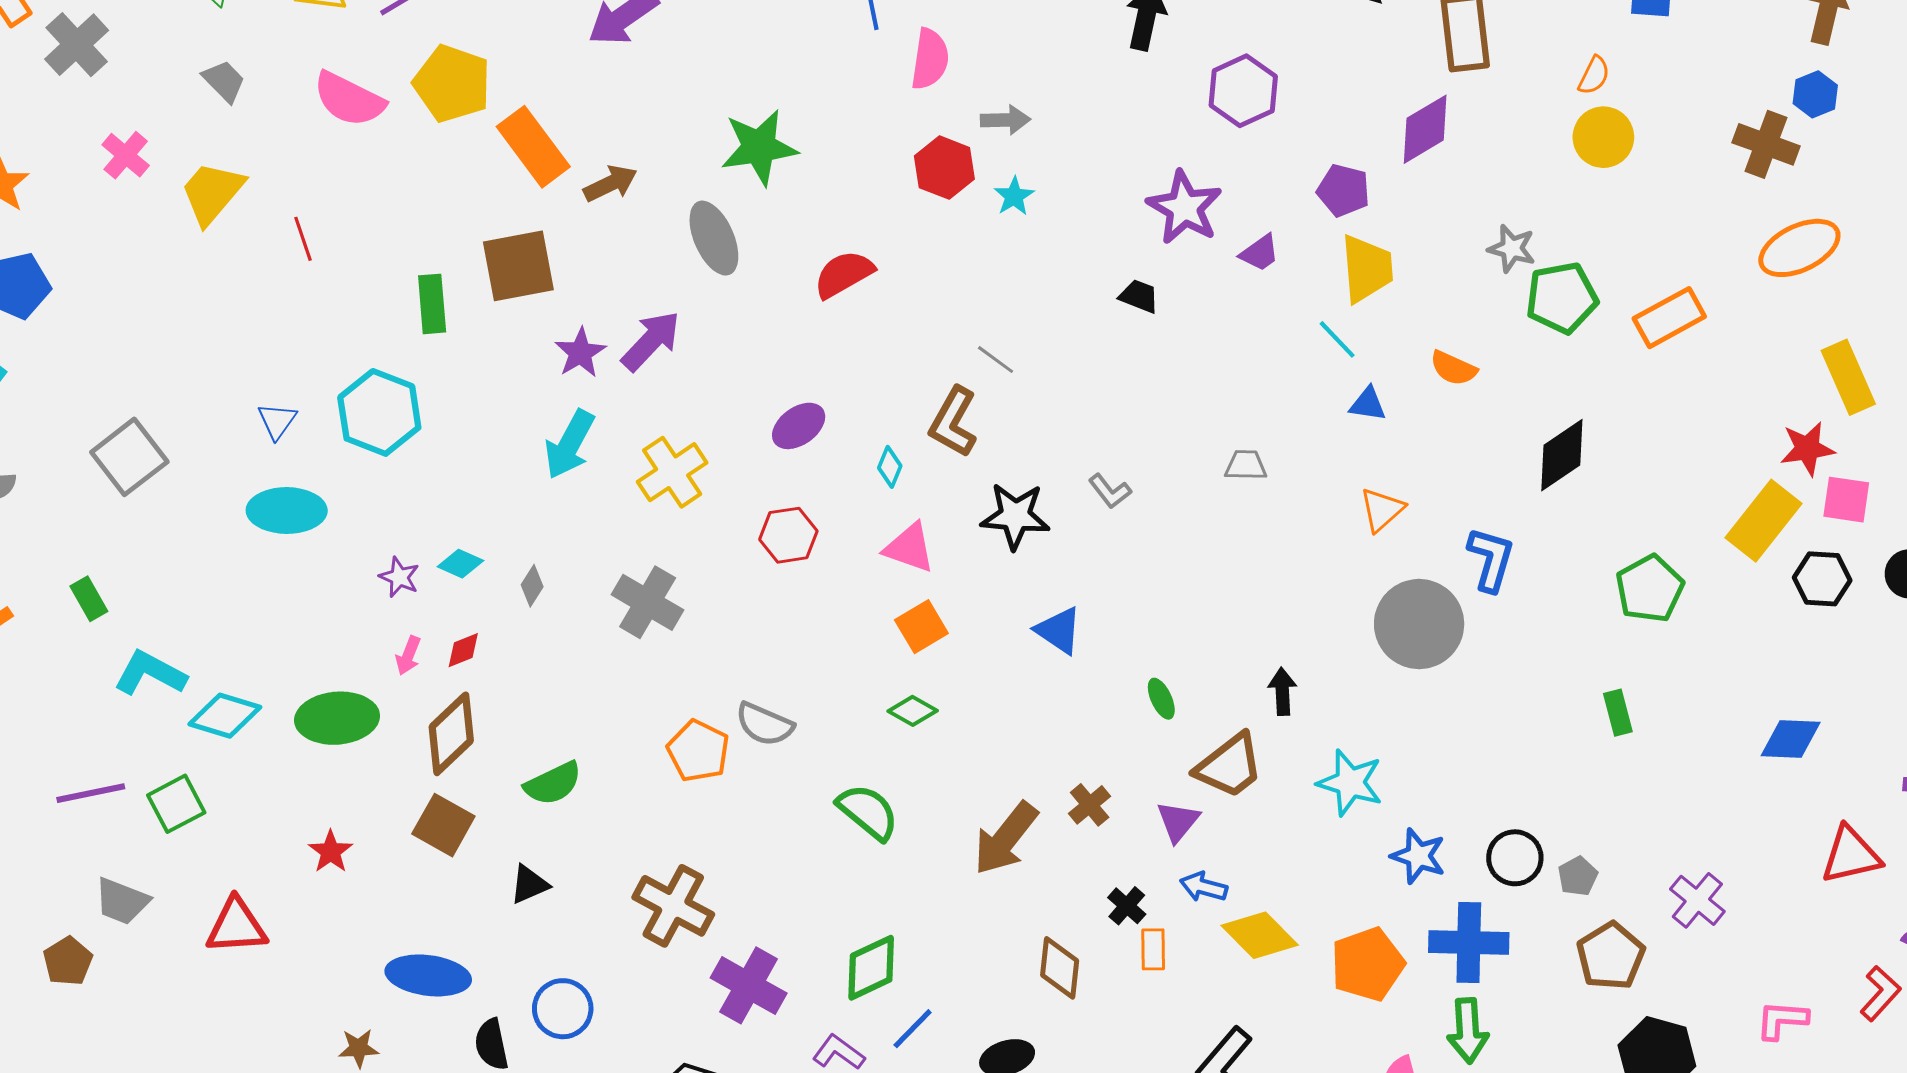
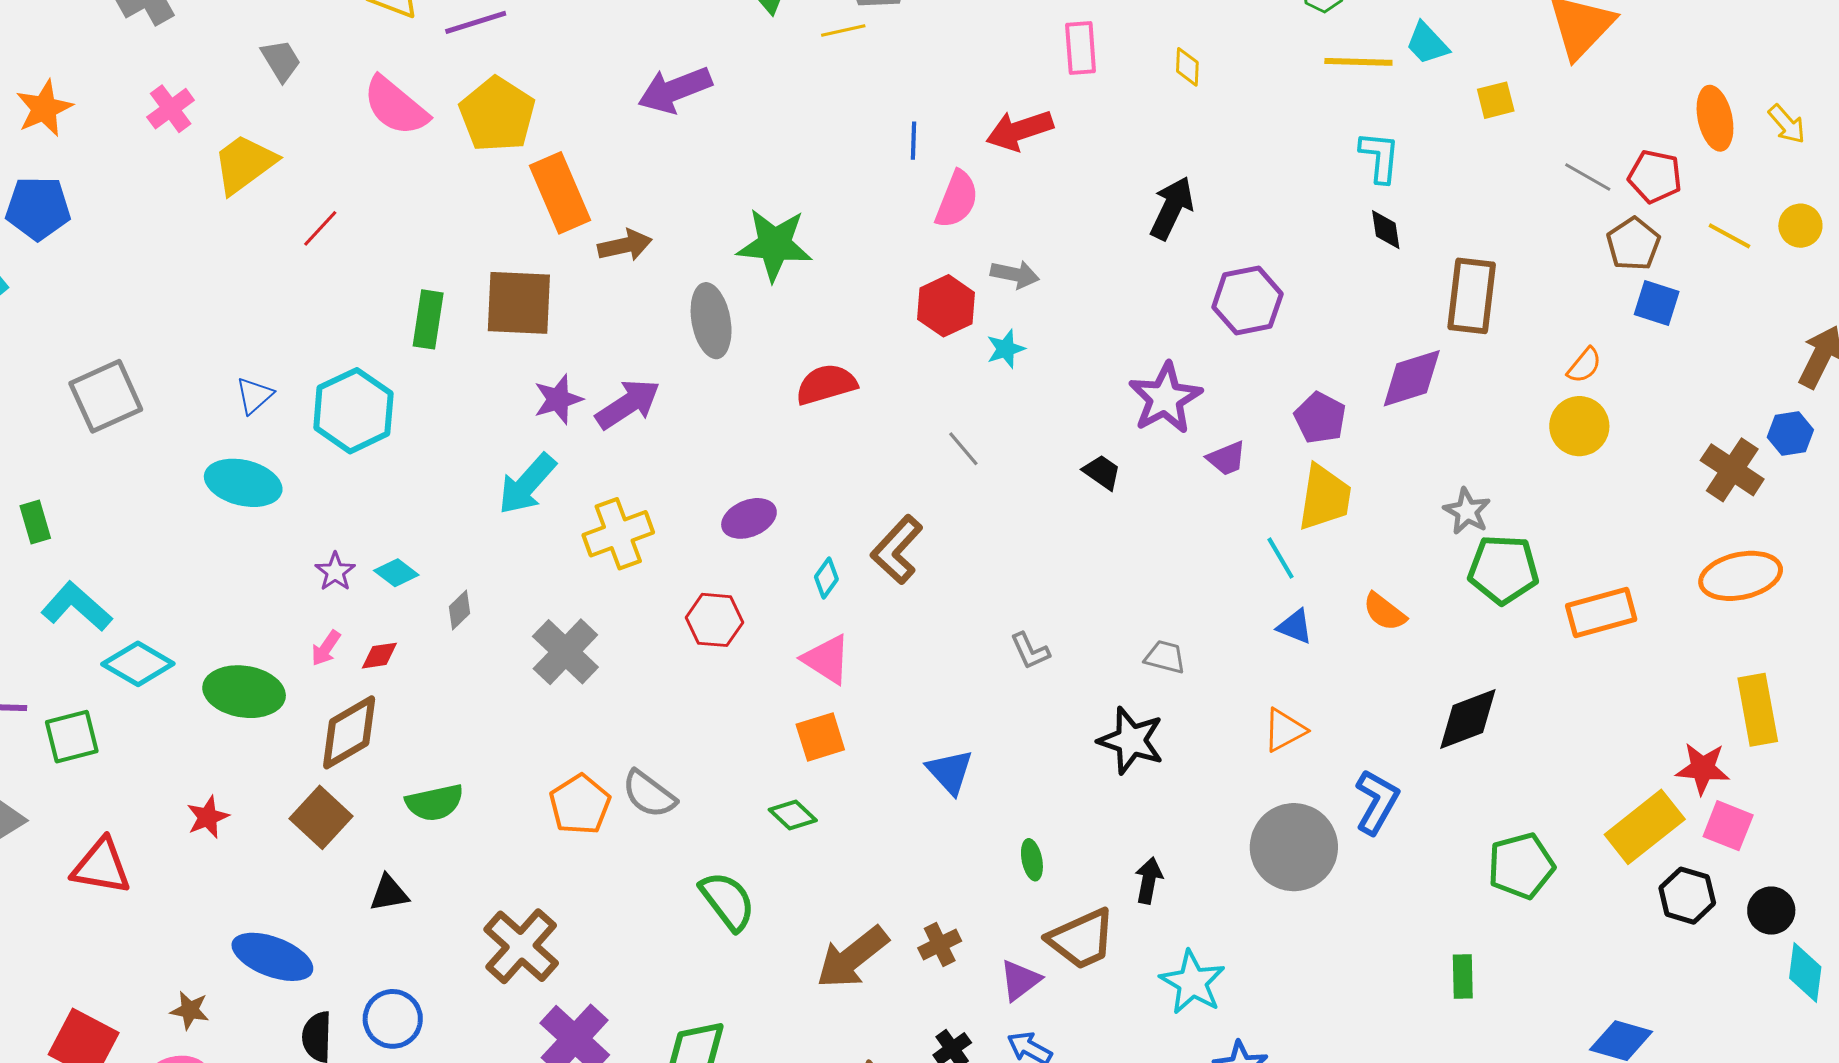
red line: (303, 239) -> (320, 228), turned 48
gray line: (996, 360) -> (963, 449), moved
black star: (1015, 516) -> (1131, 740), moved

